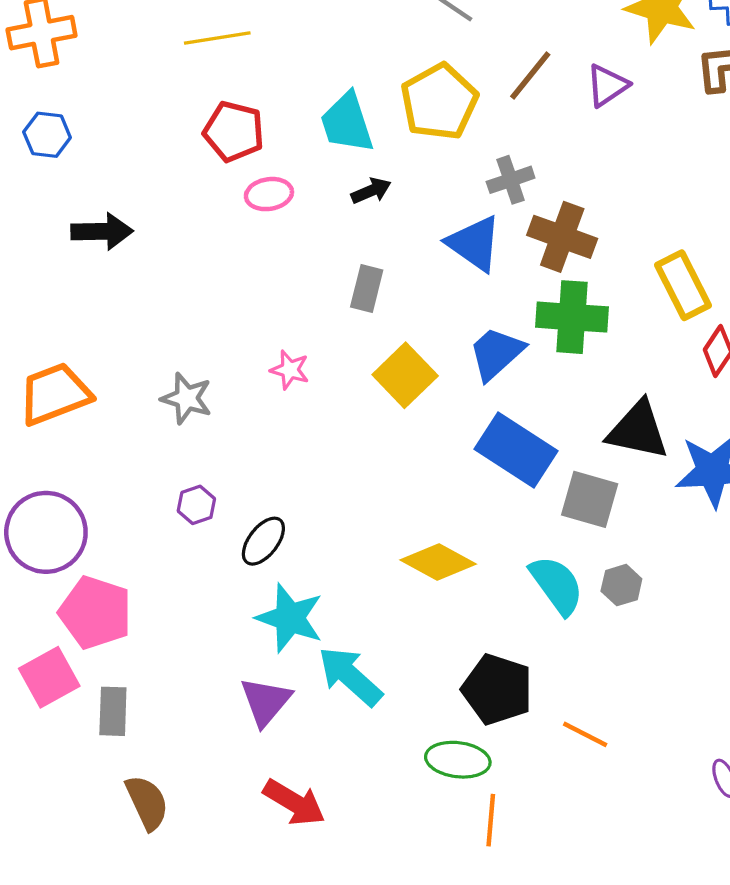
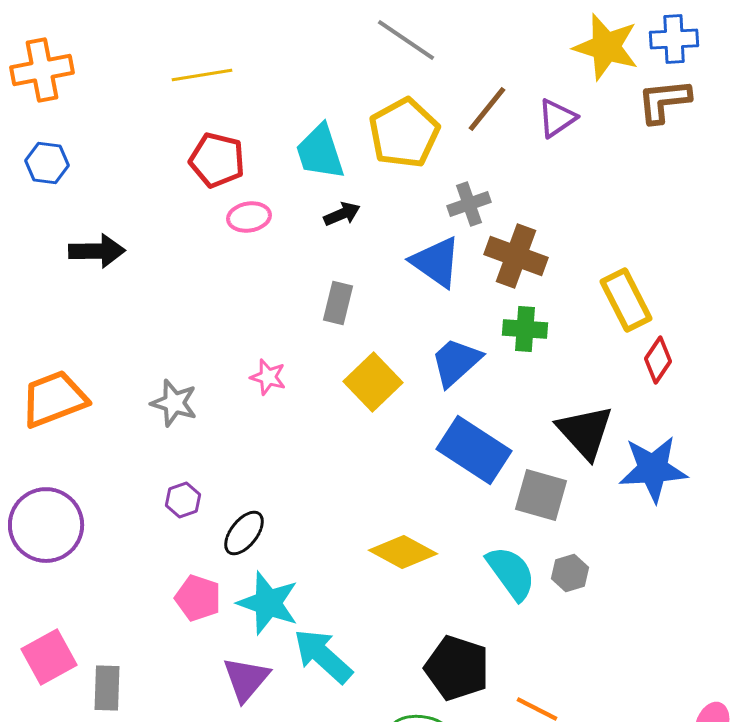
green cross: (572, 317) -> (525, 329), size x0.7
black triangle: (638, 430) -> (585, 432), turned 36
pink pentagon: (95, 613) -> (198, 598), moved, size x0.7

